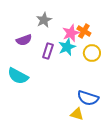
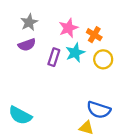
gray star: (44, 20) -> (29, 22), moved
pink star: (71, 33) -> (68, 28), moved
cyan semicircle: (18, 76) -> (20, 115), moved

